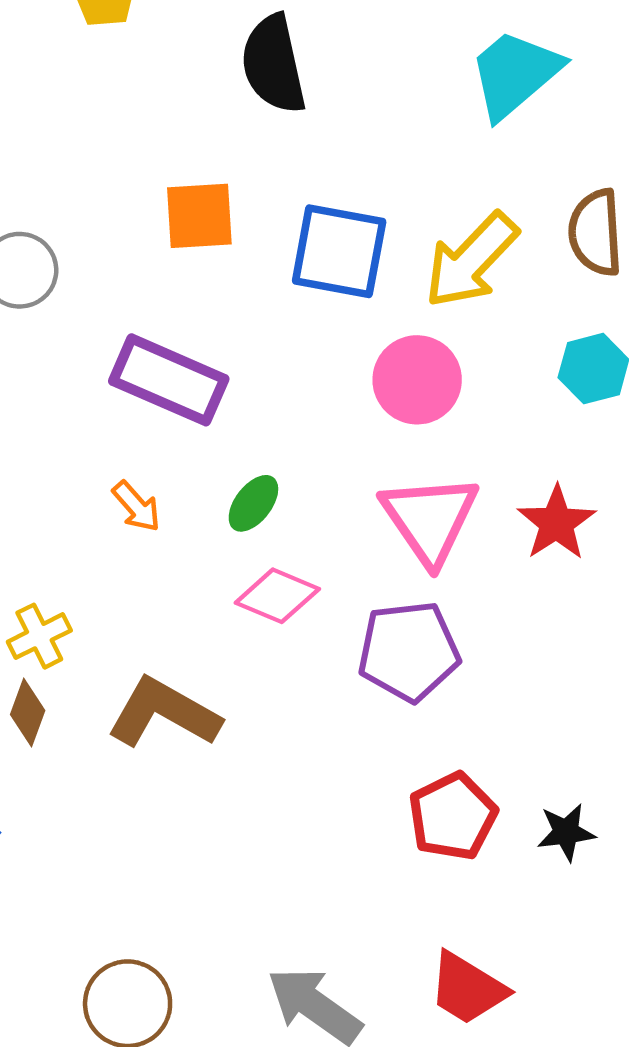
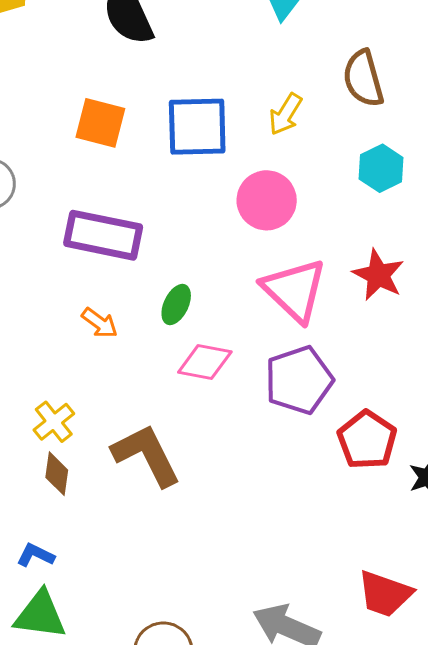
orange square: (199, 216) -> (100, 123), turned 30
yellow arrow: (471, 260) -> (285, 114), size x0.6
brown L-shape: (164, 713) -> (146, 455), turned 46
red pentagon: (453, 816) -> (367, 440), moved

